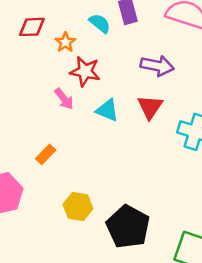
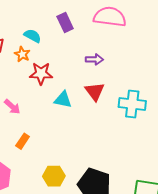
cyan semicircle: (100, 23) -> (33, 36), moved
purple arrow: (157, 66) -> (94, 59), size x0.7
pink arrow: (64, 99) -> (12, 107), moved

